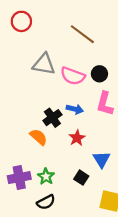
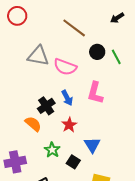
black circle: (99, 74) -> (97, 52), moved
blue arrow: (75, 109) -> (67, 98), turned 49
green star: (46, 176) -> (52, 150), moved

